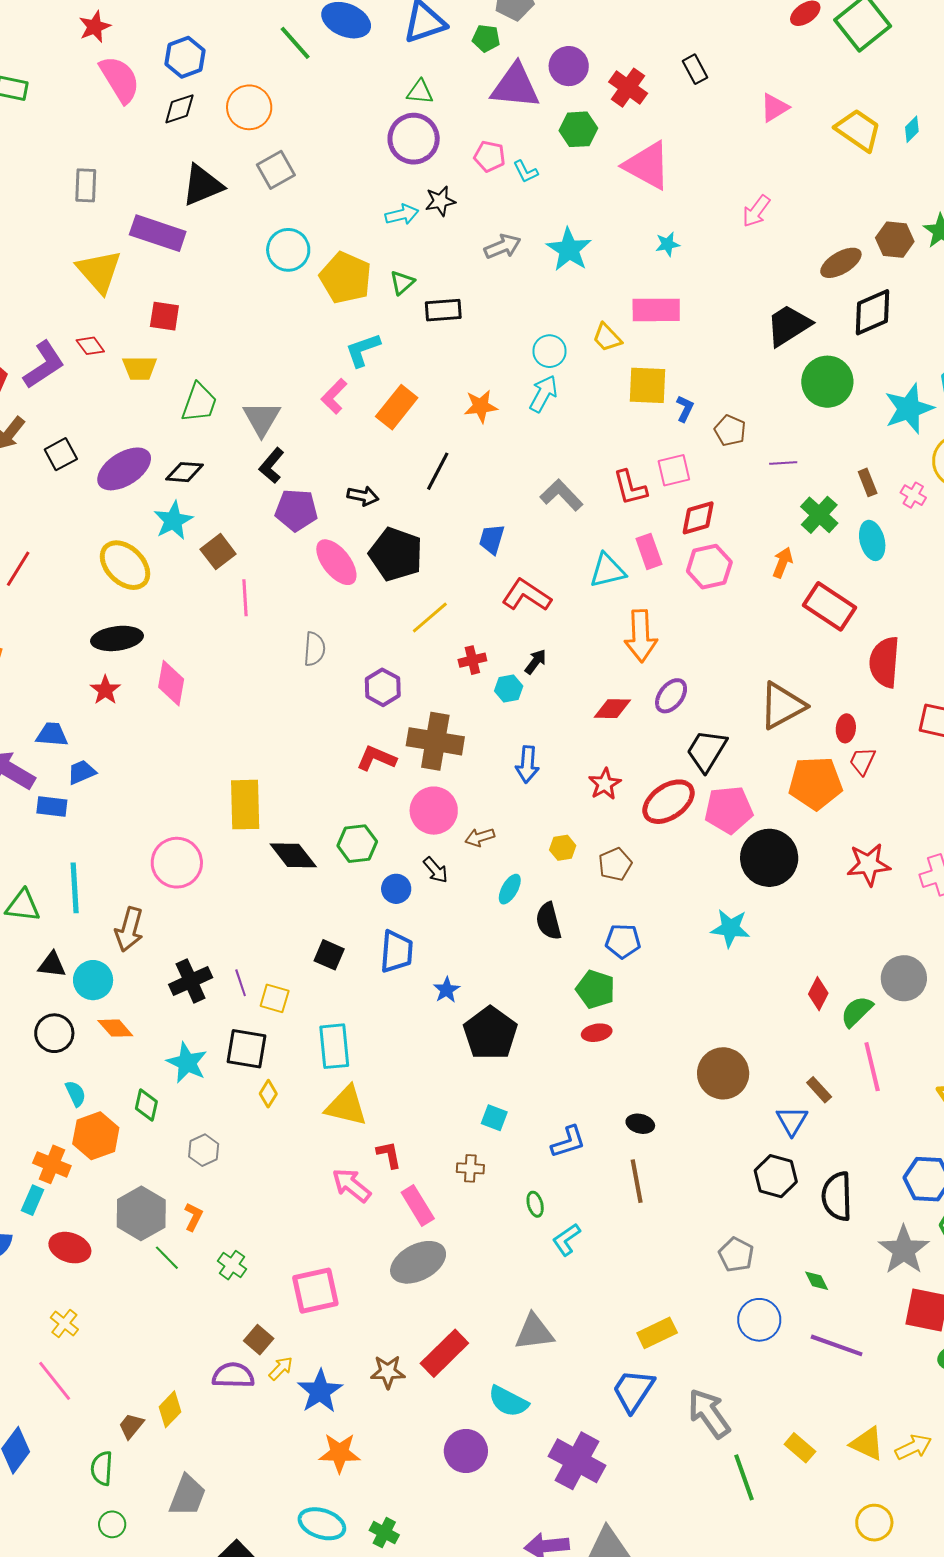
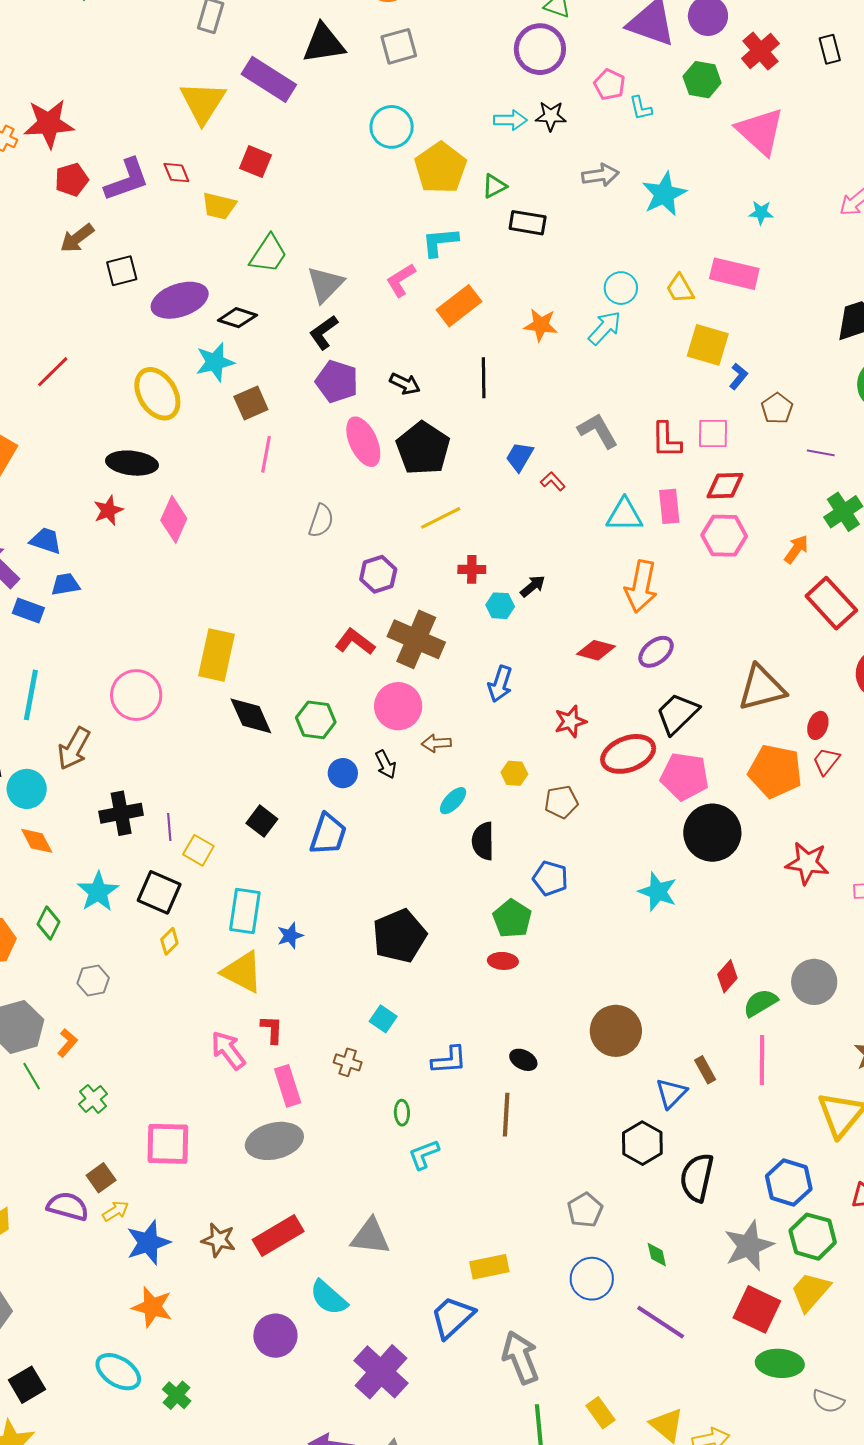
black line: (438, 471) -> (484, 378), turned -42
red L-shape: (526, 595) -> (553, 481), moved, size x0.5
blue star: (447, 990) -> (290, 936), moved

